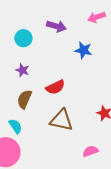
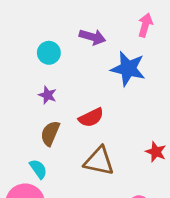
pink arrow: (96, 17) -> (145, 25), turned 126
blue star: (83, 50) -> (128, 69), size x1.5

